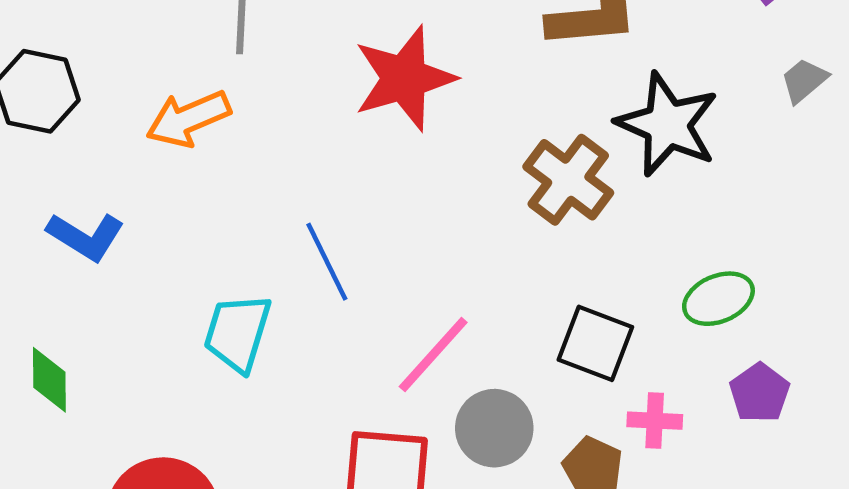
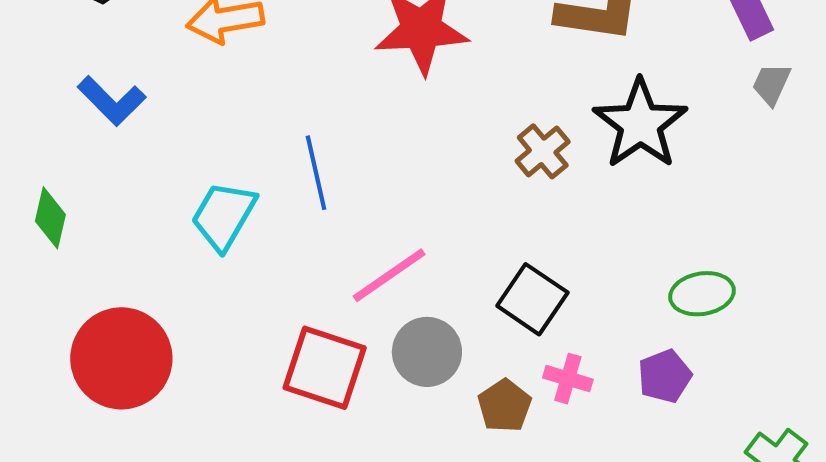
gray trapezoid: (804, 80) -> (771, 84), moved, turned -39
brown cross: (568, 180) -> (543, 151), size x0.7
green ellipse: (718, 299) -> (702, 294), moved

